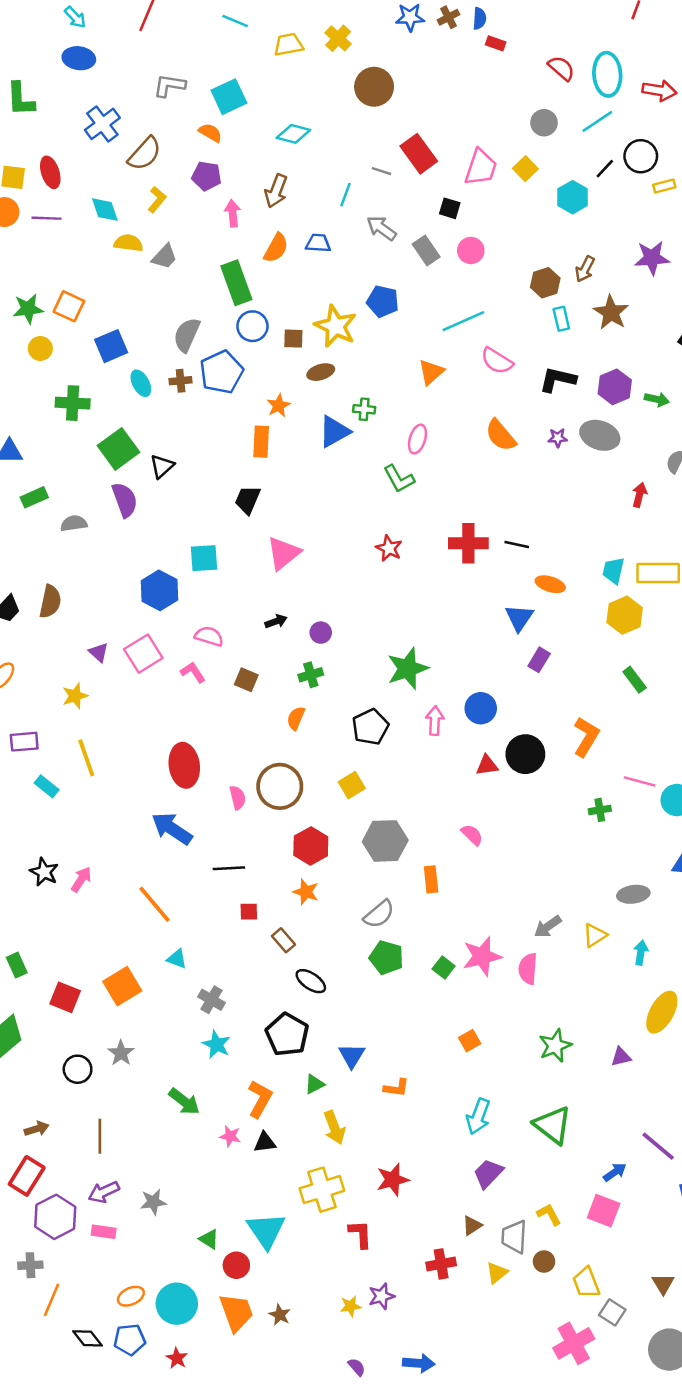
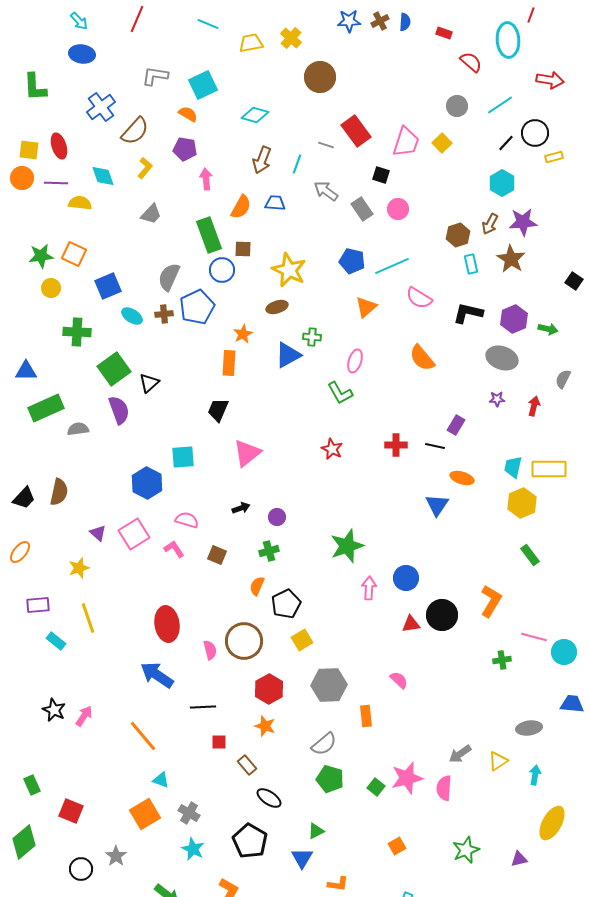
red rectangle: (496, 43) -> (444, 33), moved
cyan ellipse: (607, 74) -> (508, 40), moved
brown arrow: (276, 191) -> (262, 160), moved
cyan hexagon: (573, 197) -> (502, 183), moved
yellow semicircle: (128, 243) -> (80, 203), moved
purple star: (652, 258) -> (523, 222), moved
blue pentagon: (383, 301) -> (352, 261), moved
brown square: (293, 339) -> (243, 249), moved
cyan ellipse: (141, 383) -> (132, 316), turned -30
purple star: (558, 438) -> (497, 399), moved
green rectangle: (34, 497) -> (46, 408), size x1.6
red cross: (468, 543) -> (396, 445), size x0.7
purple rectangle: (539, 660) -> (456, 425), moved
black pentagon: (370, 727) -> (286, 604), moved
orange square: (122, 986) -> (145, 814), moved
green triangle: (315, 1084) -> (316, 831), moved

